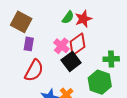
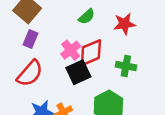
red star: (83, 19) -> (124, 24), moved
green cross: (111, 59) -> (126, 66), moved

